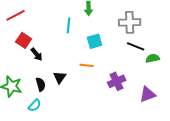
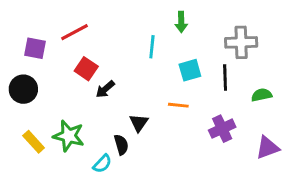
black line: (136, 46) -> (225, 77), moved, turned 66
black arrow: (37, 54) -> (105, 89), turned 88
green semicircle: (153, 58) -> (262, 95), moved
black semicircle: (41, 84) -> (121, 145), moved

